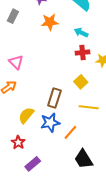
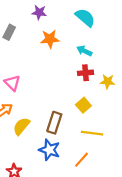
yellow semicircle: (26, 115) -> (21, 126), moved
blue star: (50, 123) -> (49, 150), turned 30
orange line: (70, 132) -> (82, 160), moved

